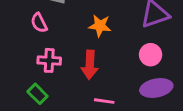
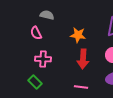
red arrow: (90, 65) -> (83, 59), moved

